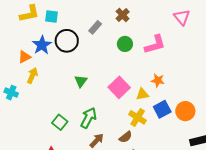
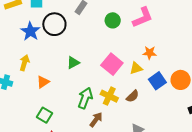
orange triangle: (24, 57) -> (43, 82), moved
green triangle: (81, 81) -> (73, 63), turned 32
yellow cross: (138, 117) -> (109, 96), moved
green square: (60, 122) -> (44, 115), moved
brown semicircle: (126, 137) -> (133, 96), moved

